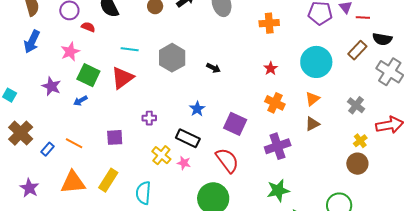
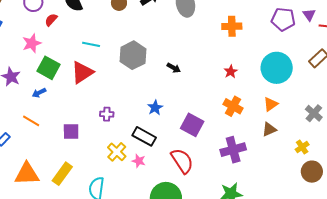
red semicircle: (88, 27) -> (51, 20), turned -72
yellow cross: (360, 141) -> (302, 147), moved
orange line: (74, 143) -> (31, 121), moved

